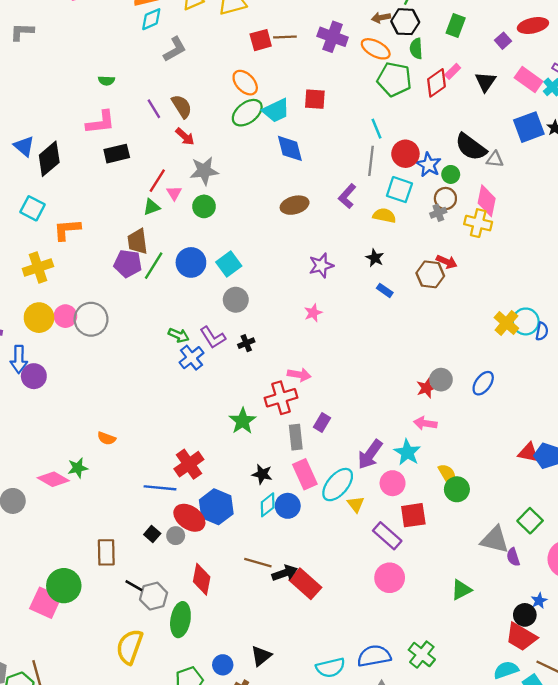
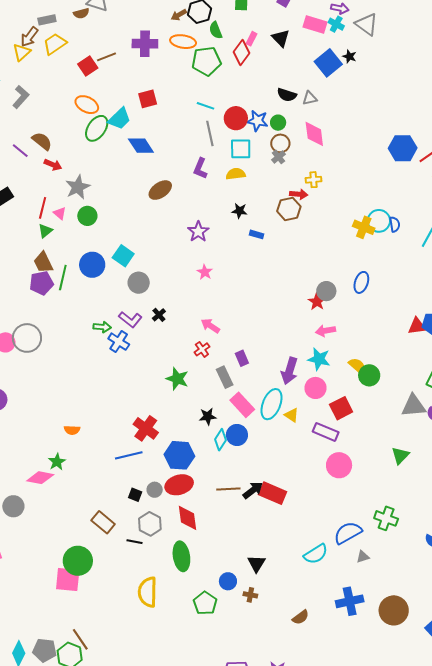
cyan line: (376, 129) -> (205, 106), turned -30
black semicircle: (471, 147) -> (287, 95), size x0.7
yellow cross: (478, 223) -> (314, 180), moved, size x0.7
pink arrow: (299, 375) -> (210, 326), turned -138
red cross: (281, 398) -> (202, 349), size x0.6
purple rectangle: (322, 422) -> (242, 358), turned -35
red ellipse: (189, 518) -> (179, 485), moved, turned -32
brown rectangle: (106, 552) -> (103, 522), turned -30
gray hexagon: (154, 596) -> (150, 524), moved

